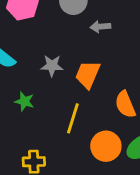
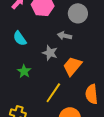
gray arrow: (100, 27) -> (65, 36), moved

